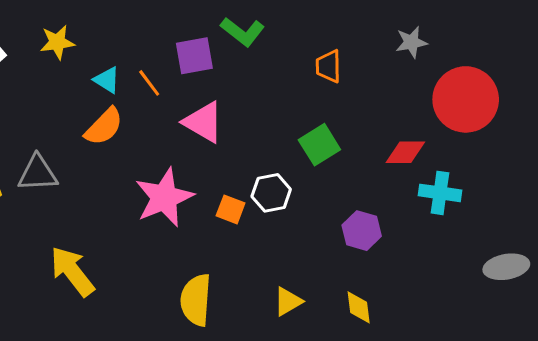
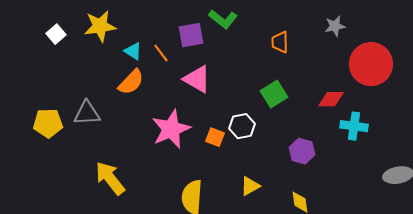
yellow star: (57, 42) -> (100, 26), size x1.4
yellow triangle: (288, 301) -> (250, 186), moved

